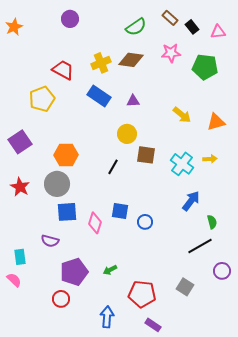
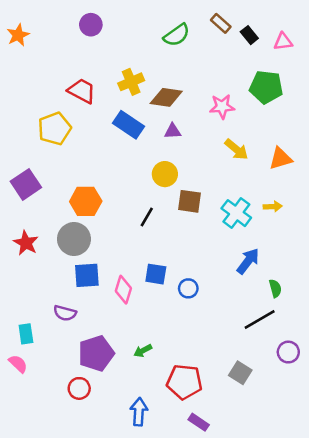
pink star: (171, 53) -> (222, 107), moved
brown diamond: (131, 60) -> (166, 97), moved

